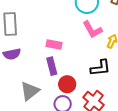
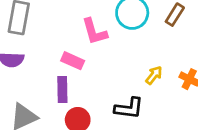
pink L-shape: (92, 30) -> (94, 32), moved

